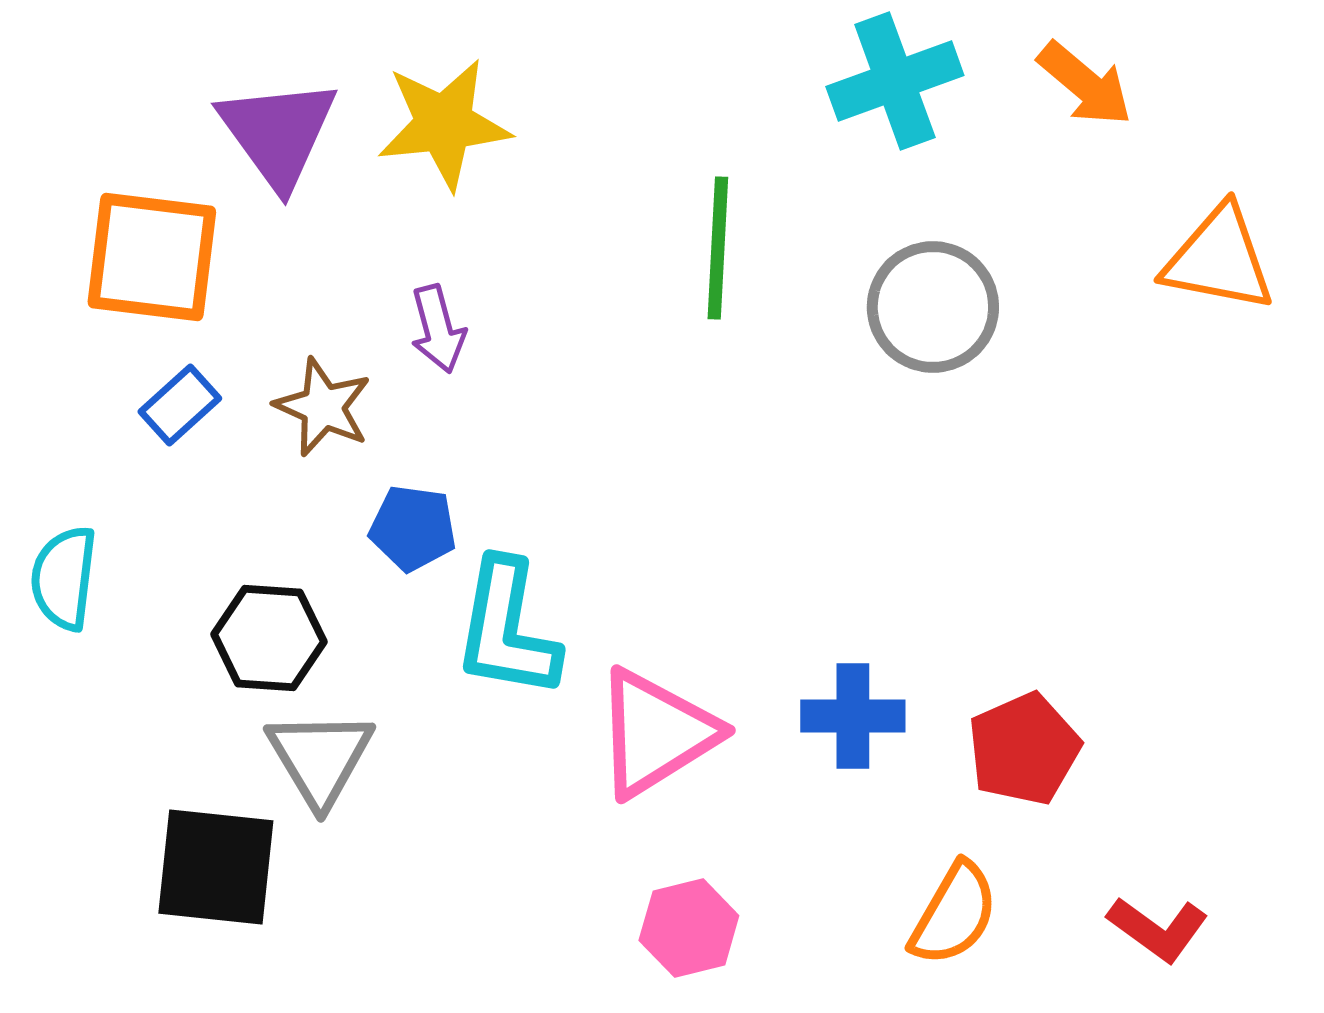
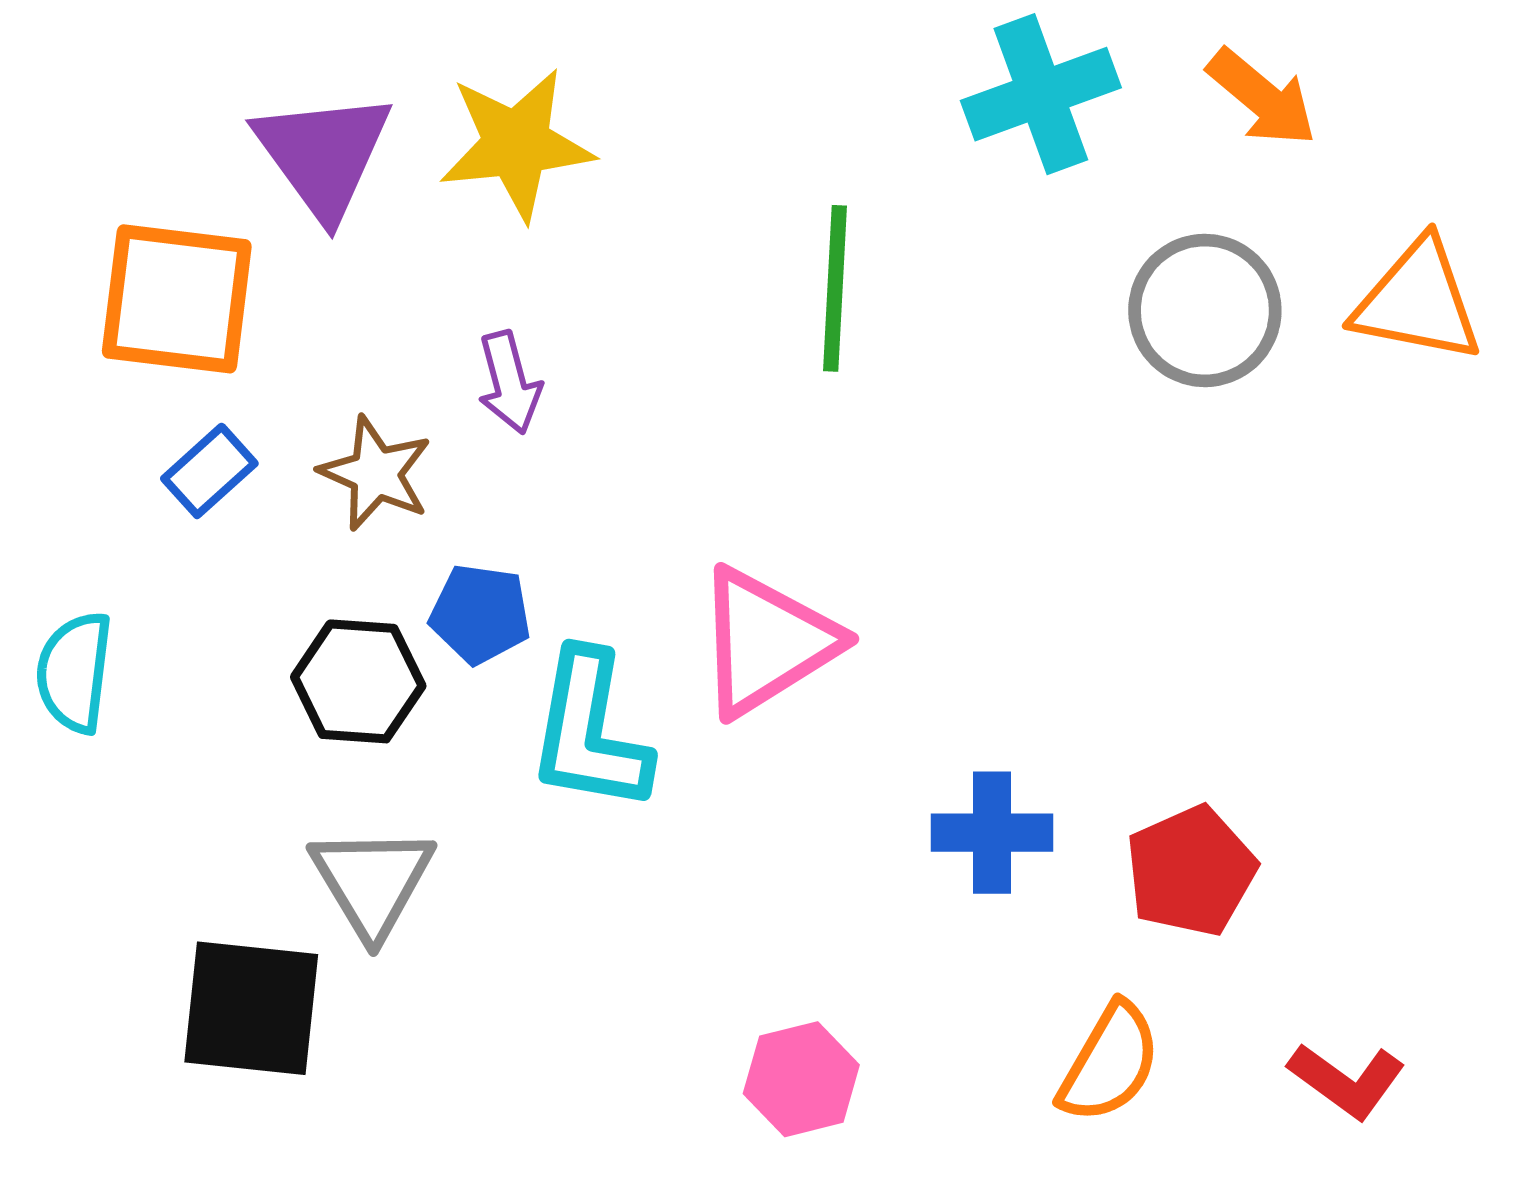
gray circle: (933, 307) -> (1205, 310), moved
black hexagon: (269, 638) -> (358, 681), moved
pink triangle: (656, 733) -> (766, 642), moved

